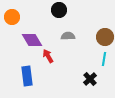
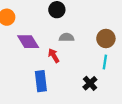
red arrow: (48, 56) -> (54, 56), moved
blue rectangle: (27, 76) -> (41, 81), moved

